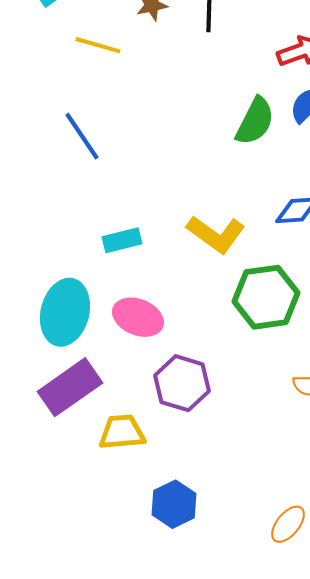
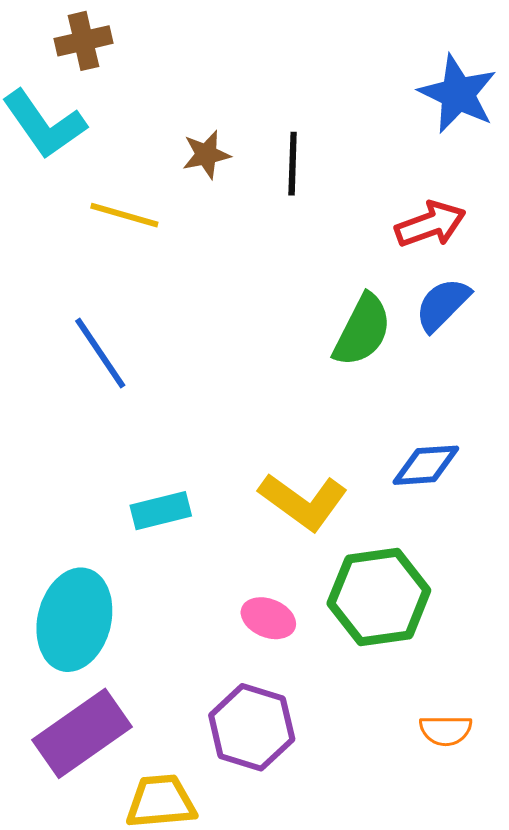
pink ellipse: (138, 317) -> (268, 618), moved, size x0.7

